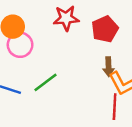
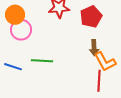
green line: (45, 82) -> (42, 61), turned 40

